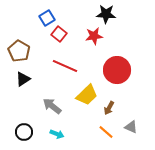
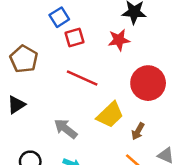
red square: (59, 34) -> (75, 37), turned 35
black triangle: (23, 79) -> (16, 105), moved

